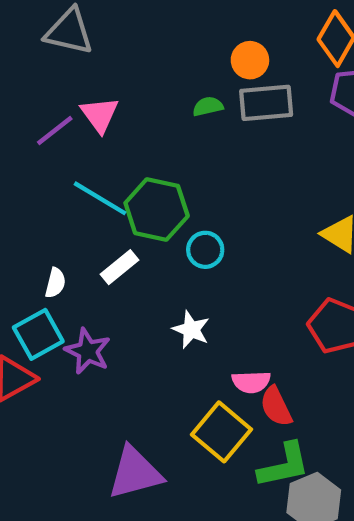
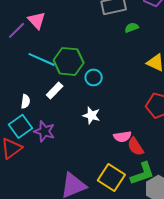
green semicircle: (208, 106) -> (132, 28), moved
yellow square: (221, 432) -> (111, 178), moved

